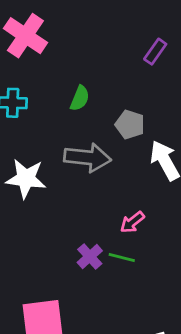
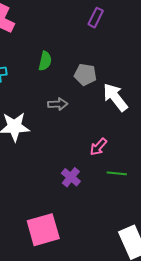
gray arrow: (88, 158) -> (58, 104), size x0.6
green line: (122, 257) -> (117, 173), moved

